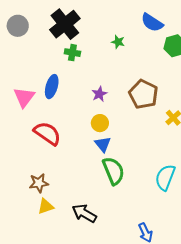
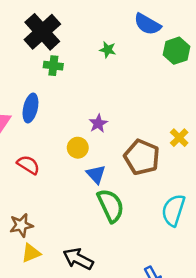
purple star: (99, 94) -> (98, 123), moved
brown pentagon: (143, 94) -> (142, 157), moved
yellow circle: (100, 123) -> (78, 148), moved
red semicircle: (47, 133) -> (28, 165), size x0.7

